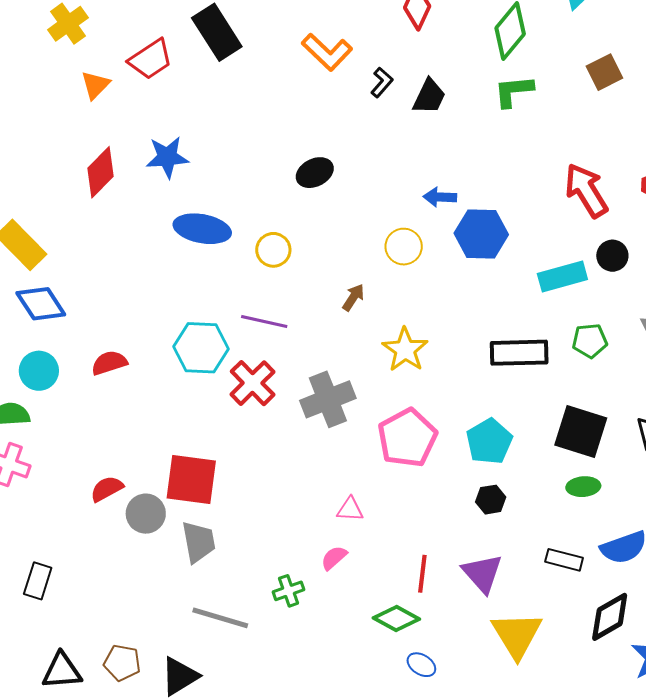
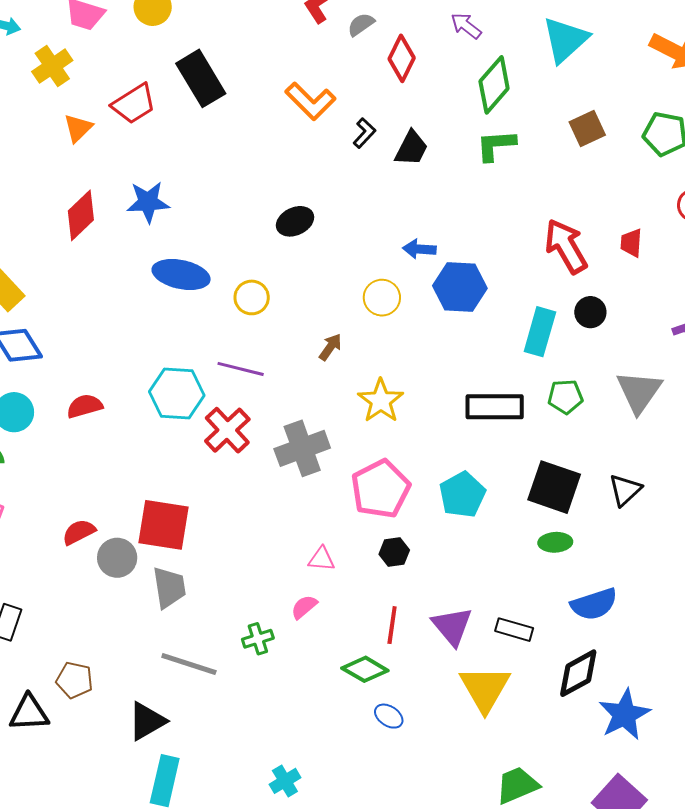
cyan rectangle: (562, 276) -> (540, 332), turned -60
black hexagon: (491, 500) -> (394, 552), moved
black rectangle: (564, 560) -> (514, 630), moved
brown pentagon: (122, 663) -> (74, 680), moved

